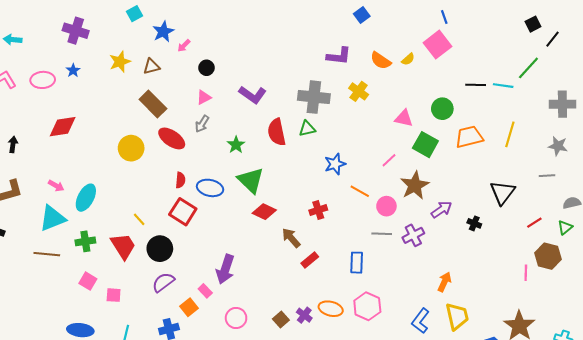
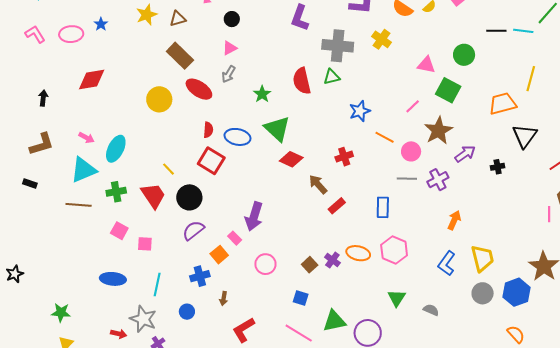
purple L-shape: (253, 95) -> (300, 18), moved, turned 76
orange trapezoid: (469, 137) -> (503, 104), moved
black cross: (474, 223) -> (498, 167), turned -32
orange arrow: (444, 282) -> (454, 220), moved

